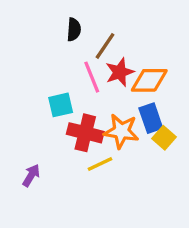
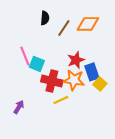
red star: (120, 72) -> (76, 60), moved
pink line: (92, 77) -> (25, 56), moved
orange diamond: (149, 80) -> (88, 24), moved
cyan square: (61, 105) -> (37, 64), turned 35

